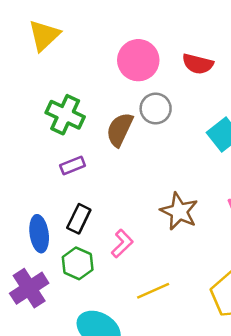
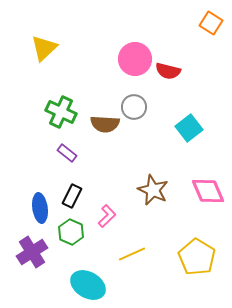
pink circle: (138, 60) -> (135, 59), moved
brown semicircle: (120, 130) -> (105, 124), turned -112
purple rectangle: (73, 166) -> (67, 153), turned 60

